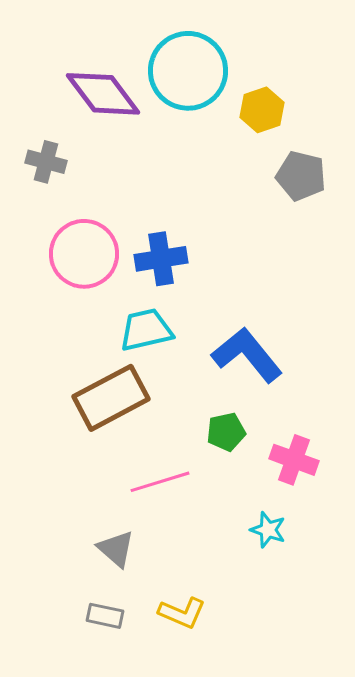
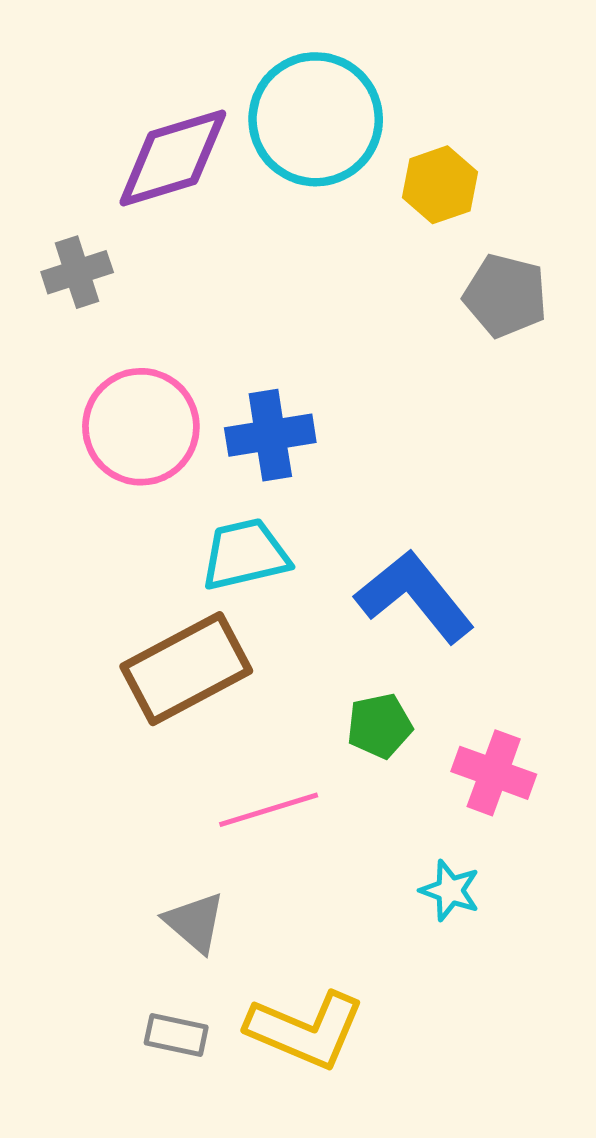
purple diamond: (103, 94) -> (173, 158), turned -70
gray cross: (46, 162) -> (77, 272), turned -33
yellow L-shape: (182, 613) -> (306, 1030), size x1.5

